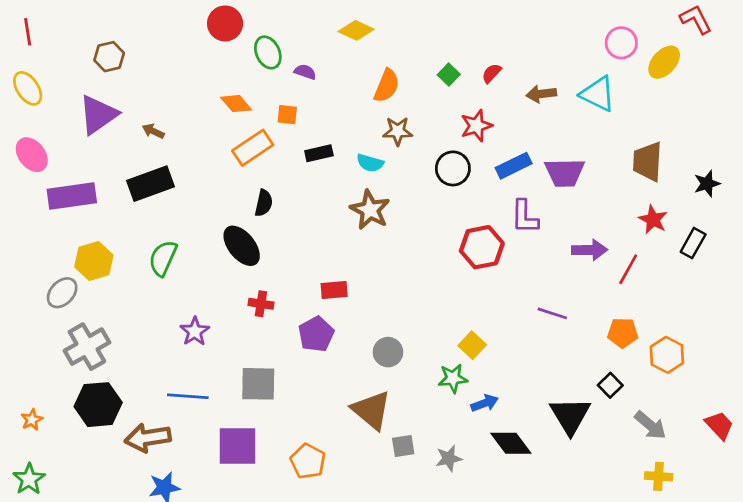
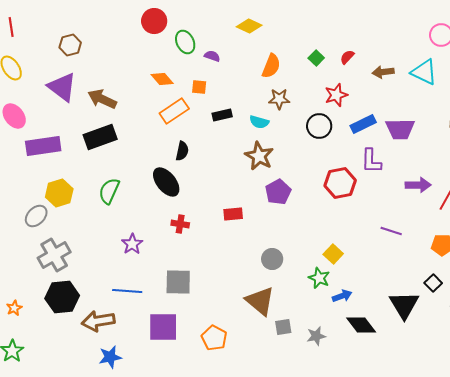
purple triangle: (98, 115) -> (62, 87), turned -48
brown arrow: (153, 131) -> (102, 99), size x1.8
purple pentagon: (316, 334) -> (278, 192), moved
green star: (453, 378) -> (319, 278), turned 30

